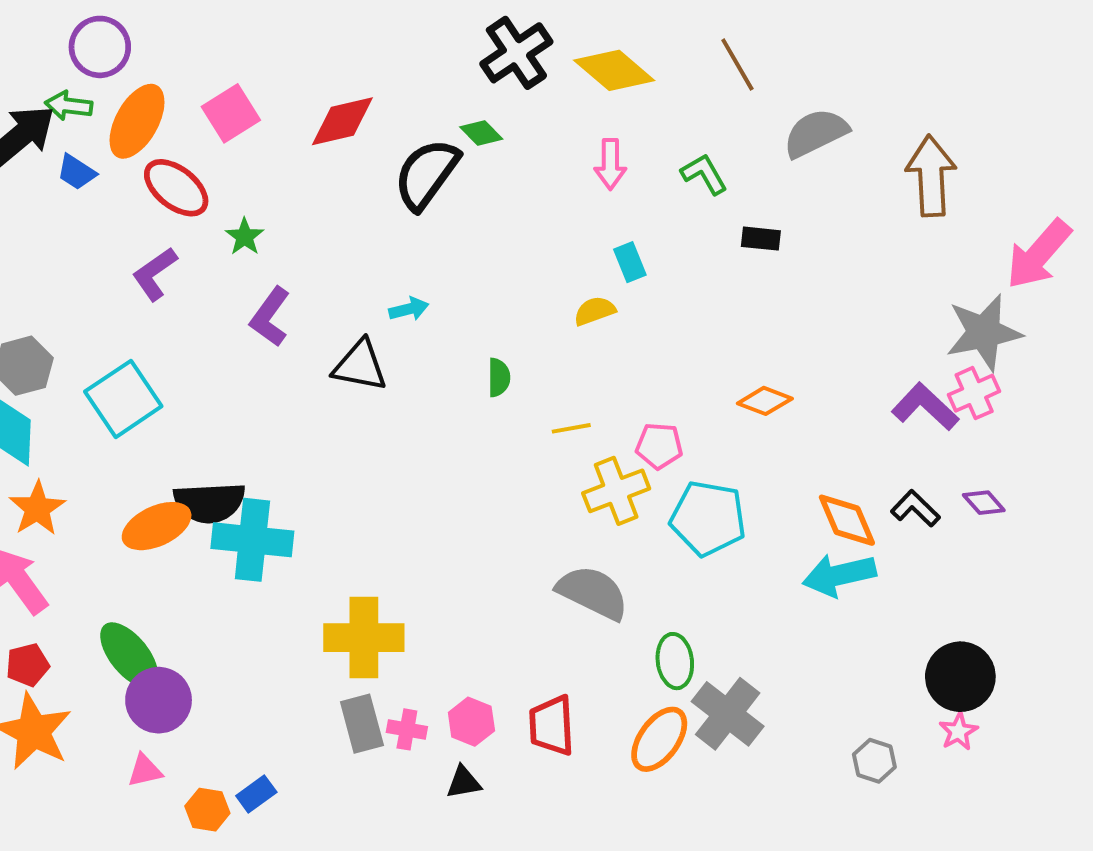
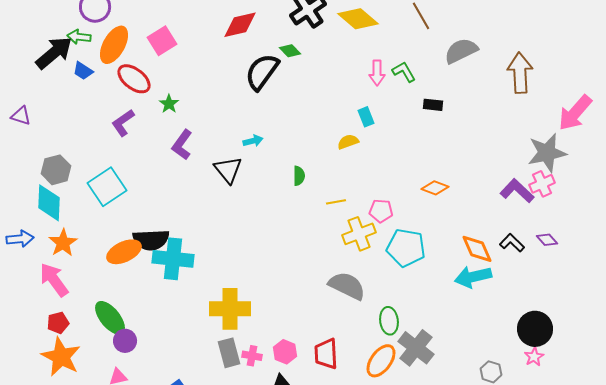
red diamond: (342, 121) -> (240, 25), moved
pink arrow: (610, 164) -> (377, 73), moved
black triangle: (360, 366) -> (228, 170), turned 40
purple circle: (159, 700) -> (125, 341), size x0.7

